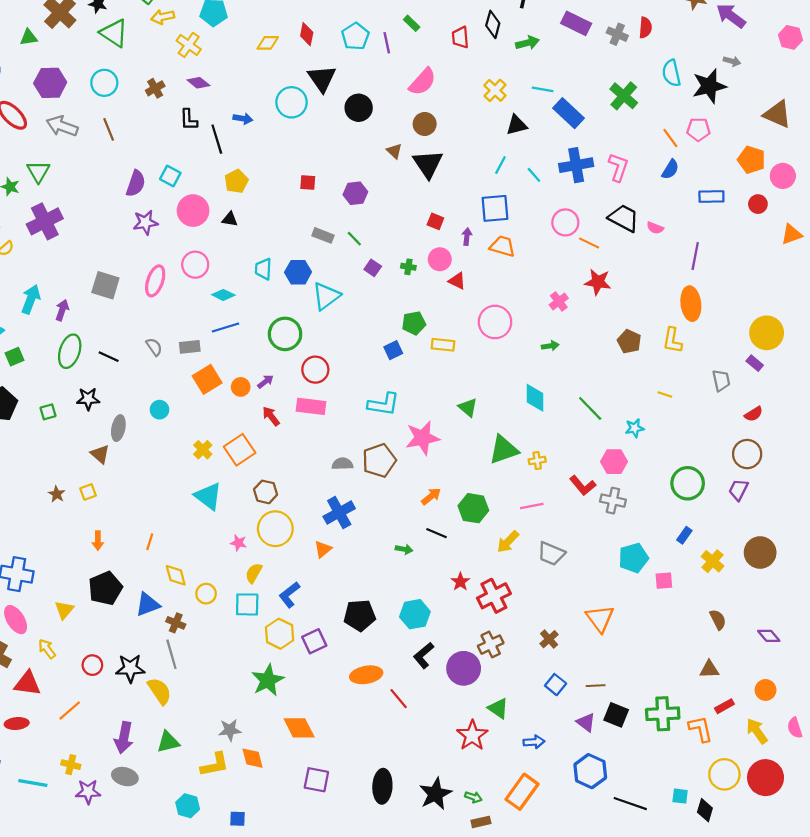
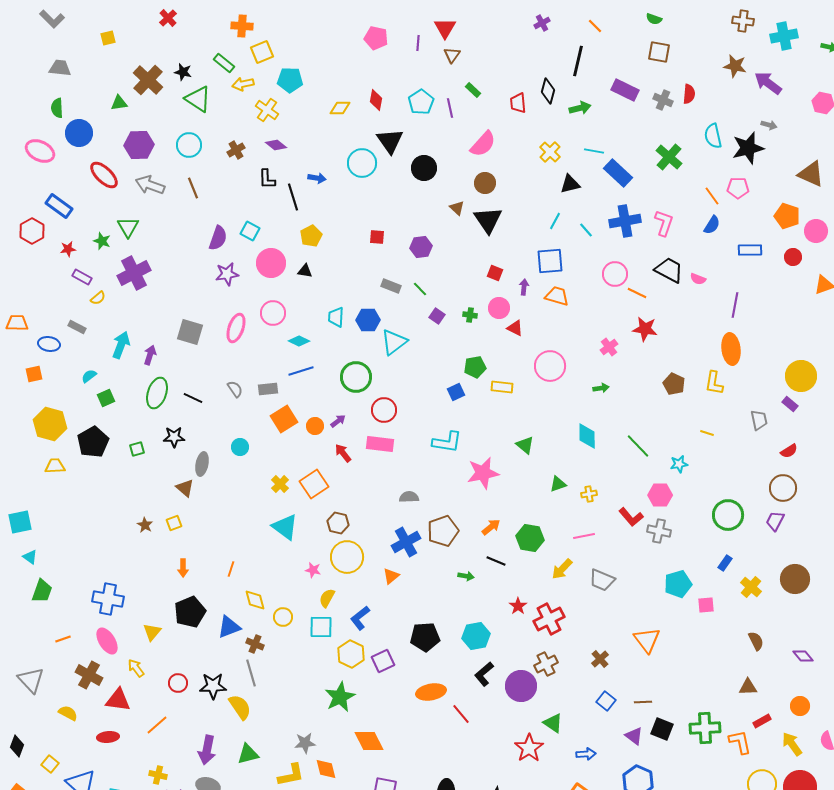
green triangle: (504, 450) -> (558, 484), size x0.6
brown pentagon: (379, 461) -> (443, 531), moved

